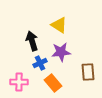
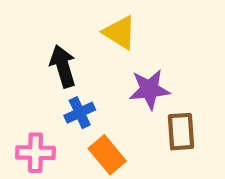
purple star: (61, 52) -> (149, 89), moved

